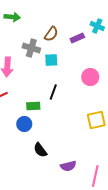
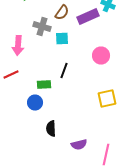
purple rectangle: (77, 38) -> (88, 16), size x1.5
black semicircle: (40, 150) -> (51, 128), turned 35

